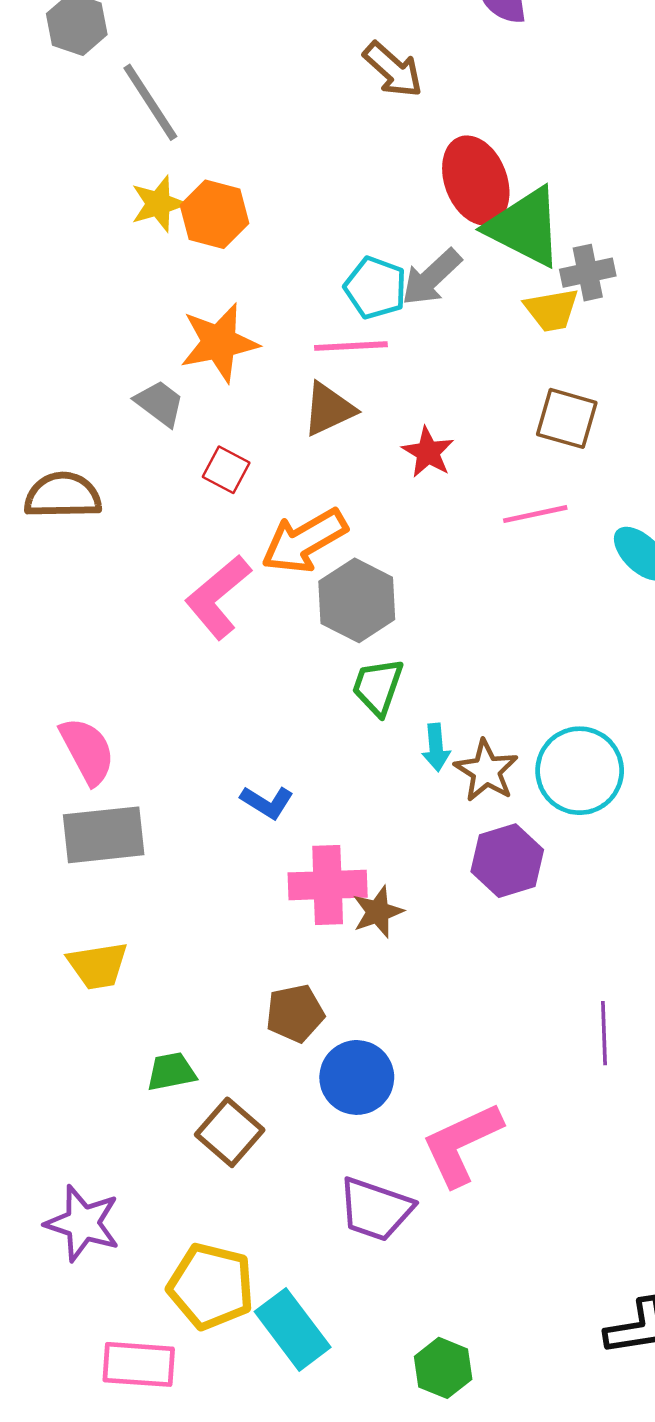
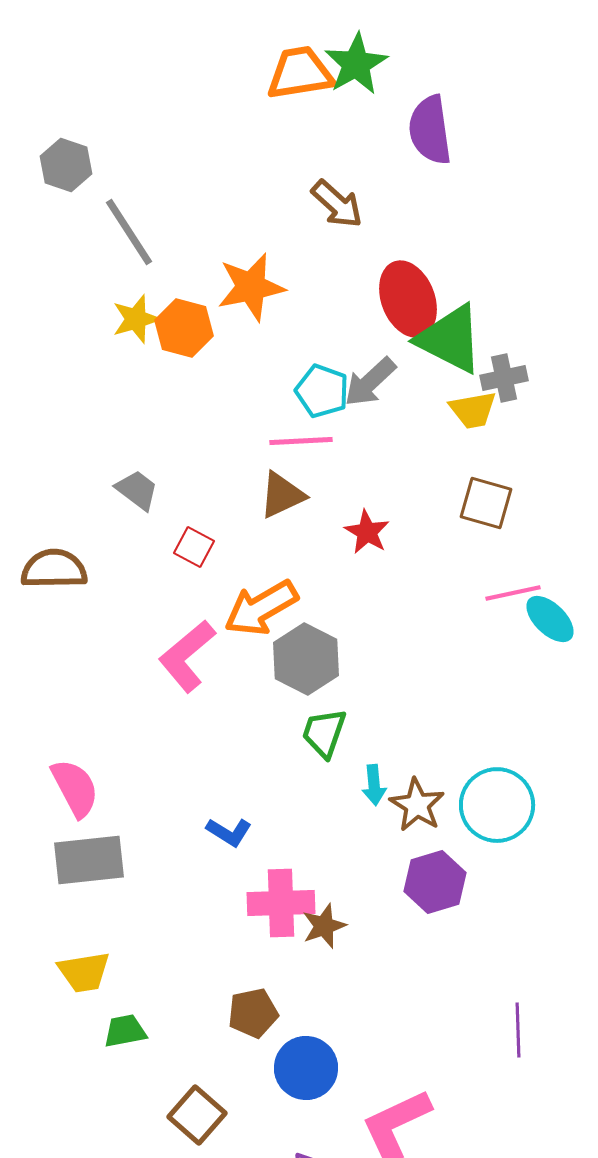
orange star: (219, 343) -> (251, 287), moved
pink line: (535, 514) -> (513, 593), moved
green trapezoid: (171, 1072) -> (125, 1031), moved

